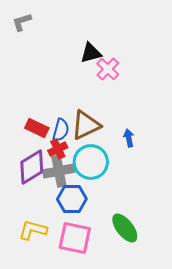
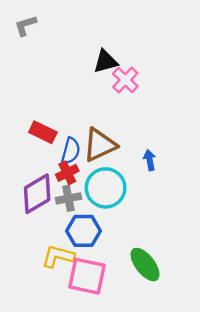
red rectangle: (37, 128) -> (43, 132), moved
gray cross: (59, 171) -> (68, 198), size x0.7
yellow L-shape: (33, 230) -> (58, 256), moved

